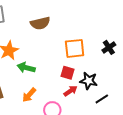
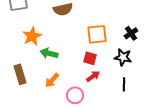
black star: (89, 81) -> (123, 57), moved
black line: (102, 99) -> (124, 84), turned -56

